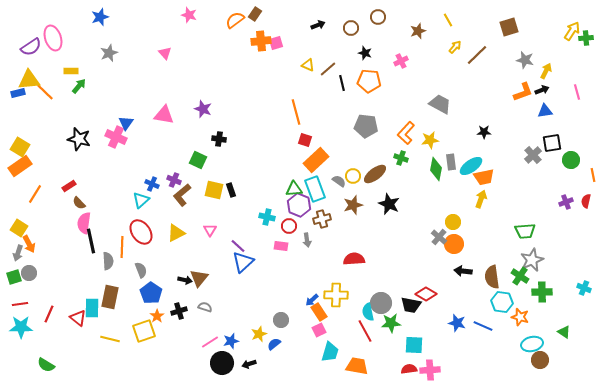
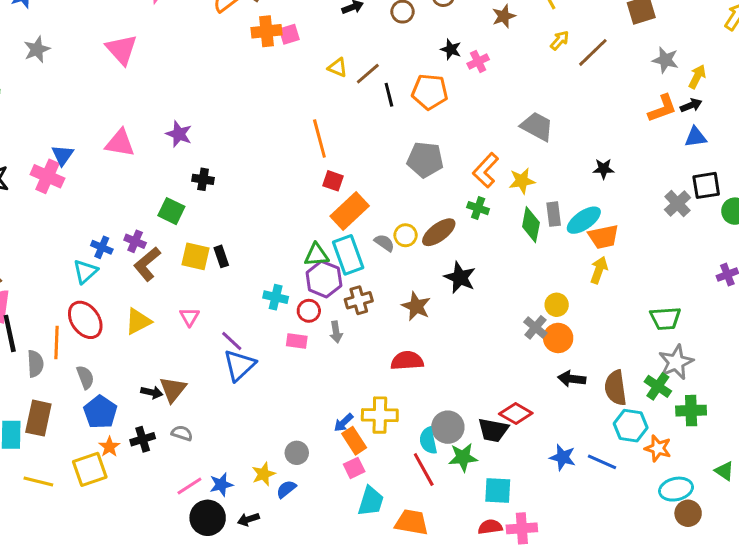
pink triangle: (165, 53) -> (121, 49), size x1.6
black star: (365, 53) -> (451, 49), moved
brown star: (353, 205) -> (416, 306), moved, turned -30

